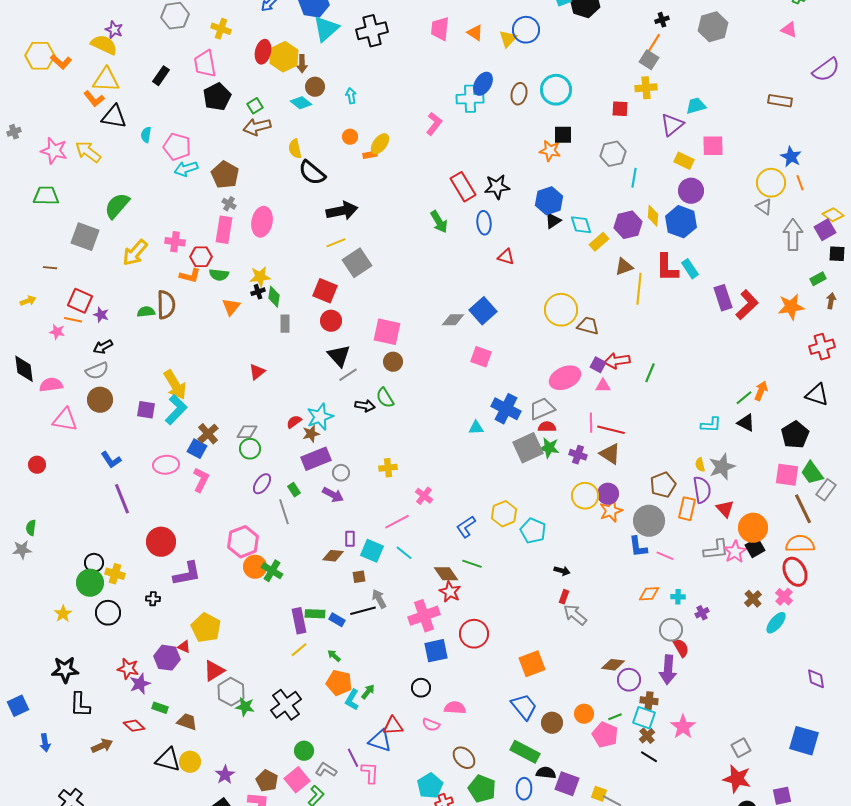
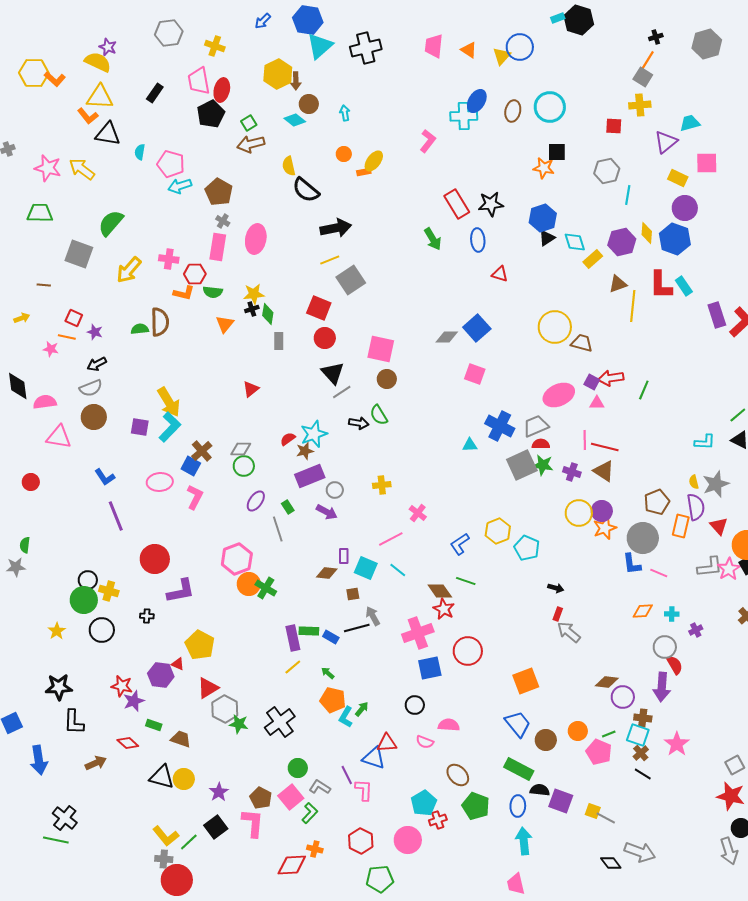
red ellipse: (263, 52) -> (222, 90), moved
red square: (80, 301) -> (74, 318), size x0.7
blue arrow: (45, 743) -> (39, 760), size x1.6

